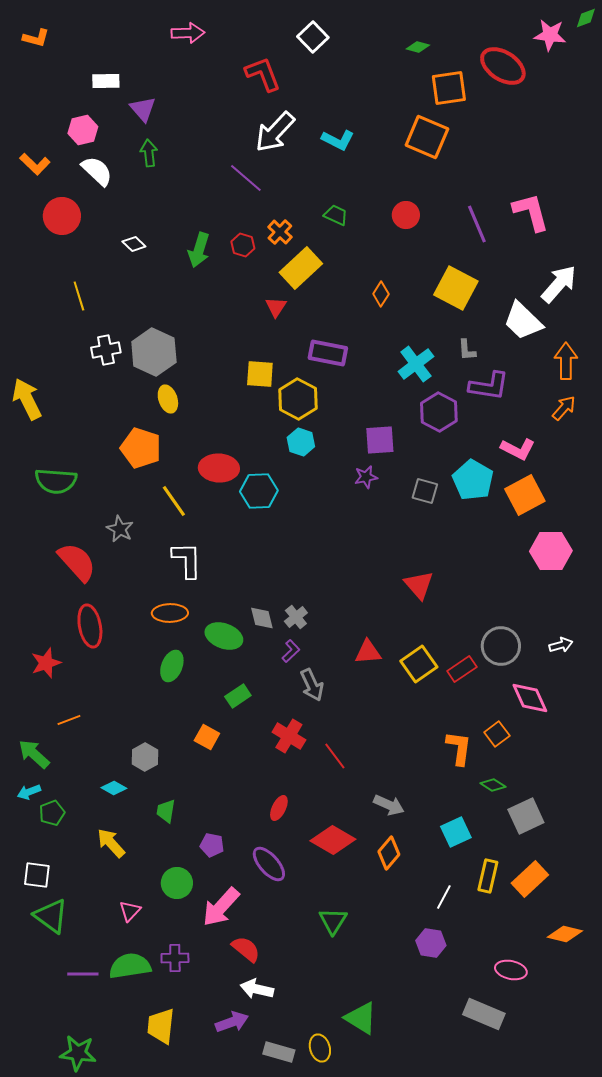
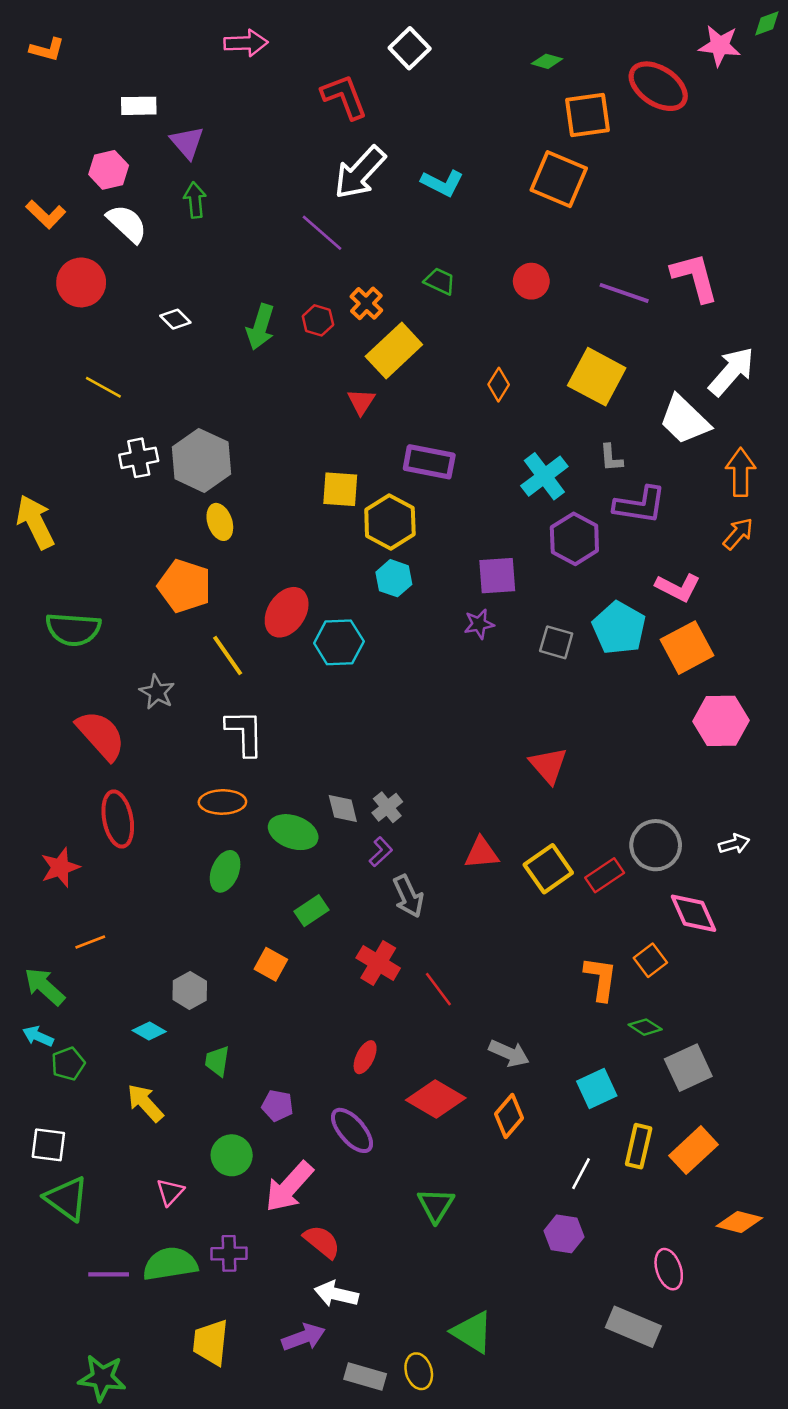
purple line: (477, 224) -> (624, 293), turned -48
yellow line: (79, 296) -> (103, 387), turned -44
red ellipse: (219, 468) -> (287, 612), turned -60
cyan arrow: (29, 792) -> (38, 1036), turned 45
pink ellipse: (511, 970) -> (669, 1269), turned 60

